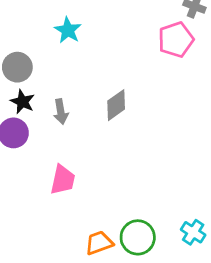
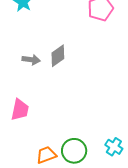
gray arrow: (61, 112) -> (31, 60), moved, turned -72

